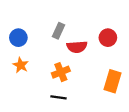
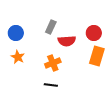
orange rectangle: (112, 81) -> (97, 56), moved

